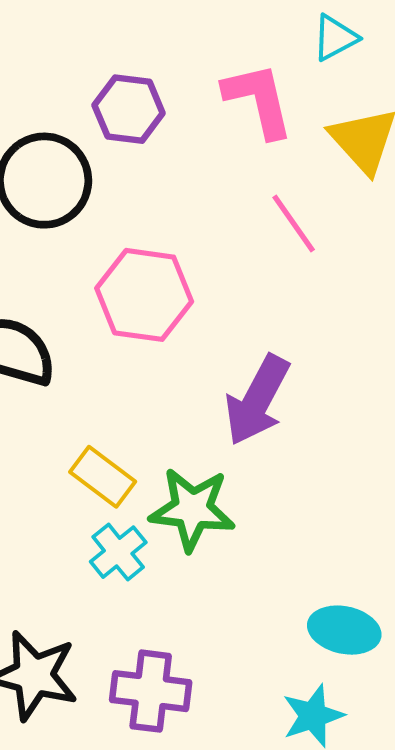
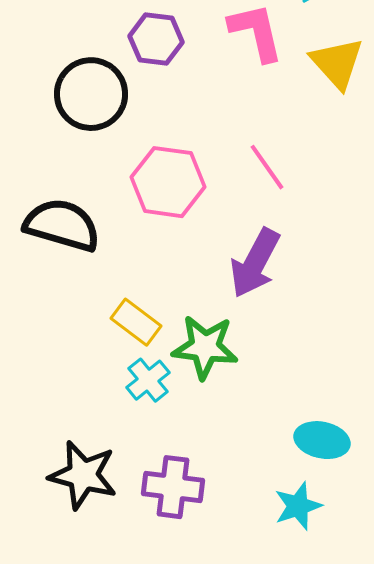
pink line: (294, 223) -> (267, 167), moved

